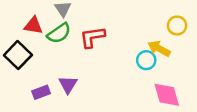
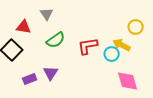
green semicircle: (59, 33) -> (56, 40), moved
red L-shape: (92, 37) -> (88, 46), moved

